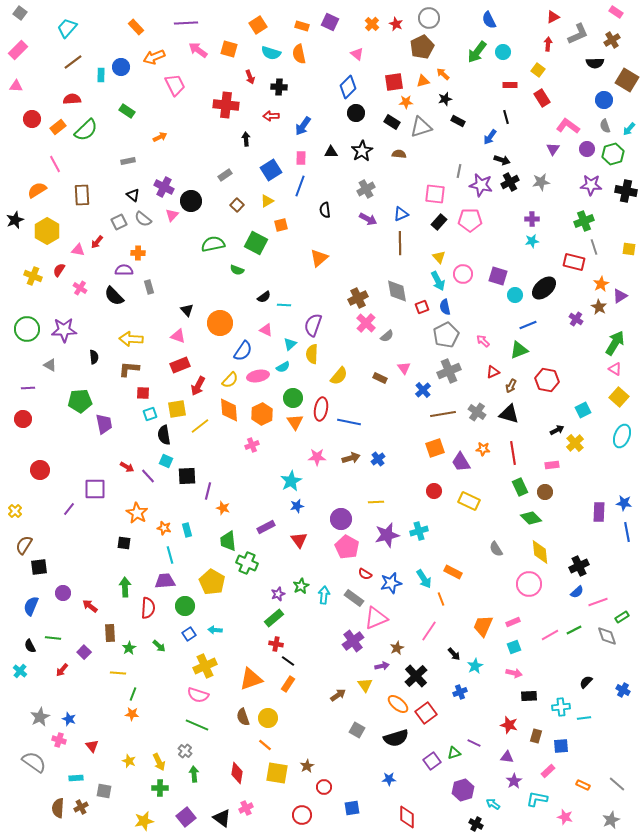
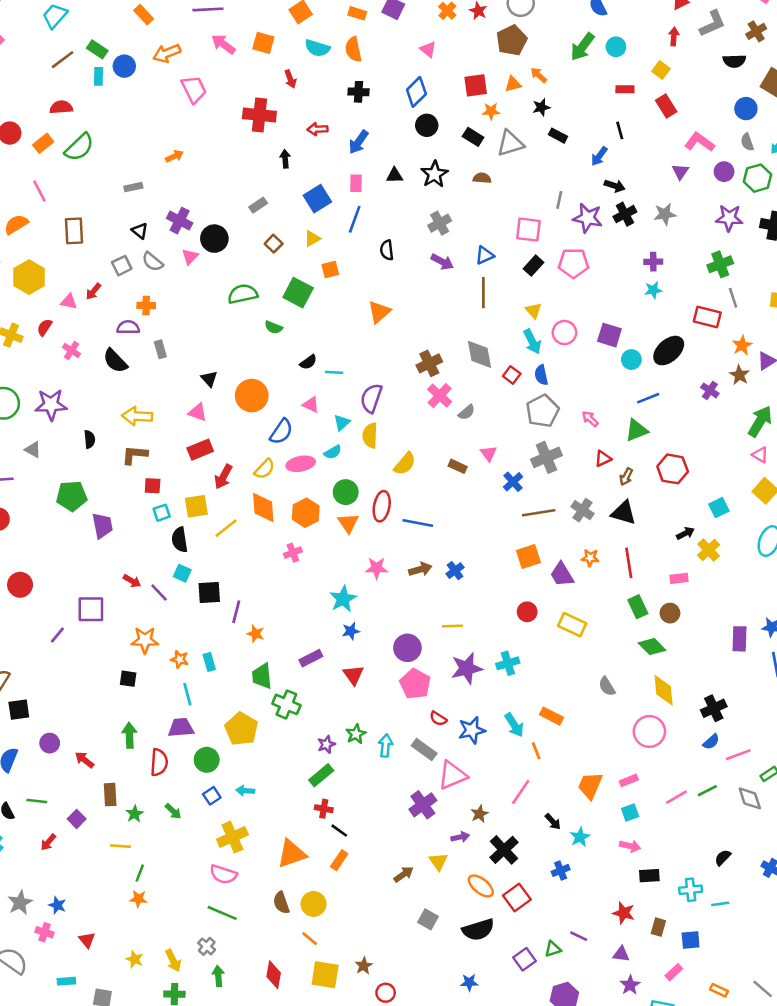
black cross: (279, 87) -> (359, 92), moved
green rectangle: (127, 111) -> (97, 49), moved
red square: (422, 307) -> (512, 375), turned -32
orange star: (137, 513) -> (145, 640), turned -30

